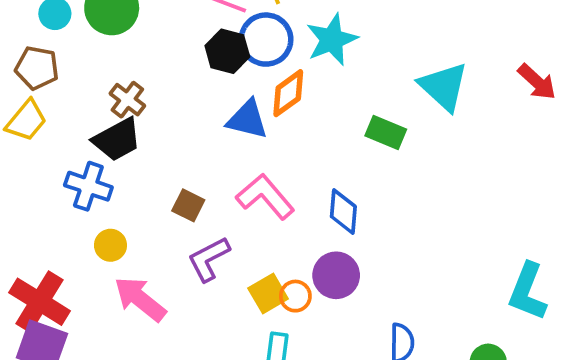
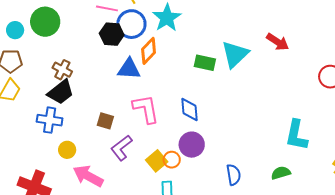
red arrow: (537, 82) -> (278, 42), moved
cyan triangle: (444, 87) -> (235, 54), moved, turned 44
pink L-shape: (265, 197) -> (146, 109), turned 40

